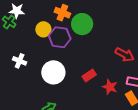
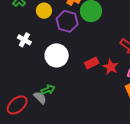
yellow circle: (43, 29) -> (44, 11), moved
red star: (110, 87) -> (111, 67), moved

